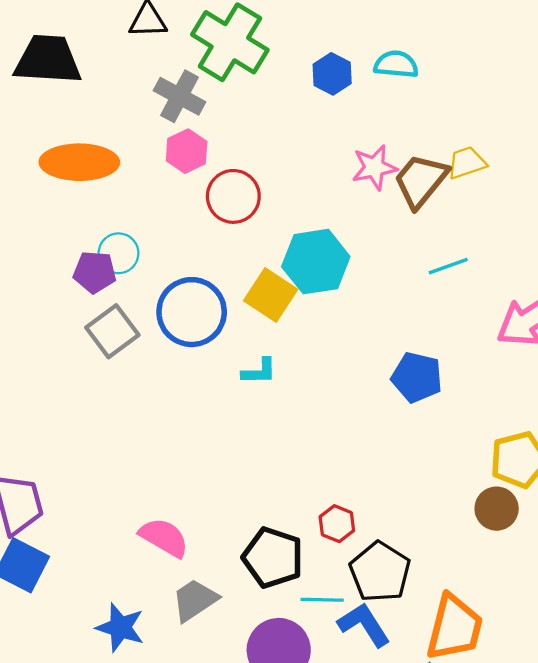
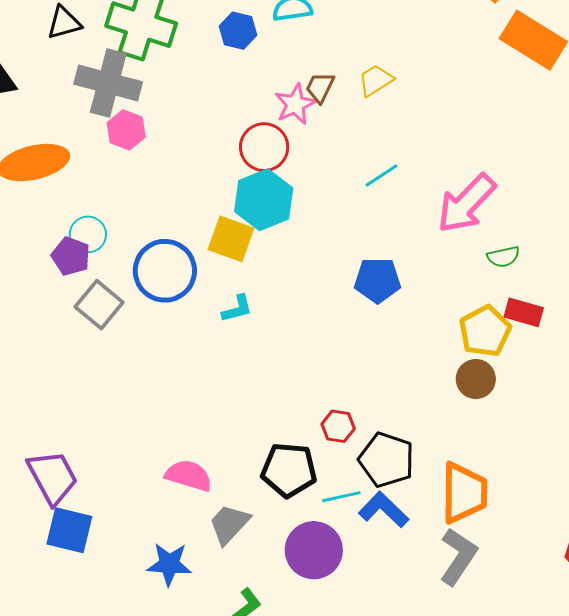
gray cross: (180, 96) -> (108, 83), size x1.4
brown trapezoid: (421, 181) -> (320, 87), moved, size x0.6
red circle: (233, 196) -> (264, 147), moved
purple pentagon: (95, 272) -> (71, 256), turned 30

